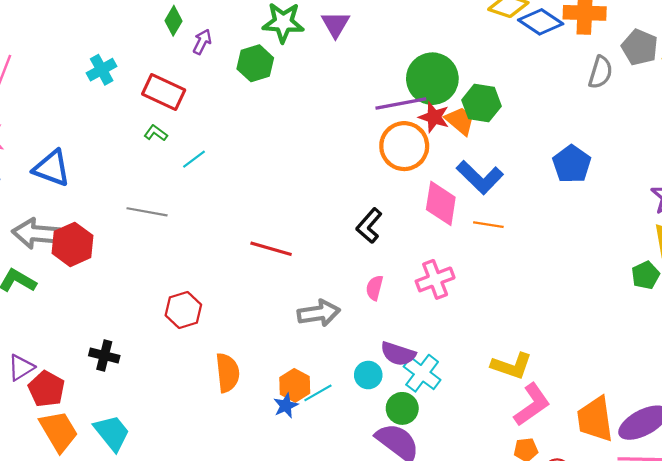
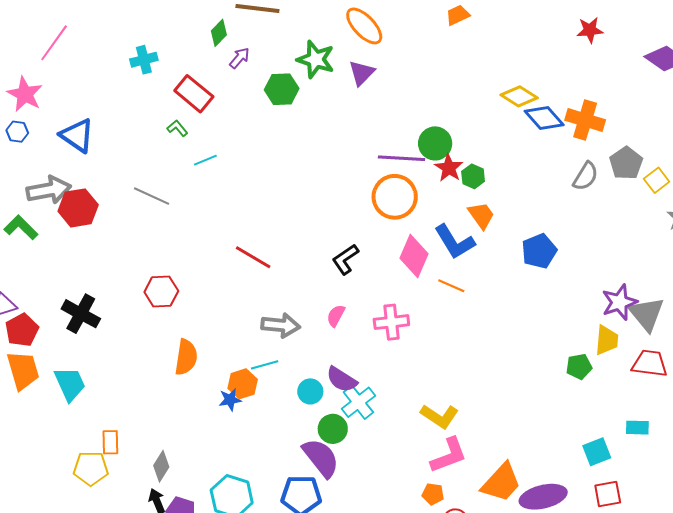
green circle: (432, 79) -> (435, 143), size x0.7
green hexagon: (481, 103) -> (473, 176), size x0.7
red star: (434, 117) -> (449, 168), moved
orange trapezoid: (460, 121) -> (481, 215), moved
gray arrow: (37, 234) -> (49, 190), turned 150
black cross: (104, 356) -> (81, 314), size x1.4
cyan line: (318, 393) -> (265, 365), moved
orange trapezoid: (595, 419) -> (501, 483), turned -144

